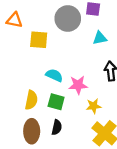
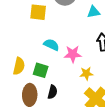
yellow semicircle: (31, 100) -> (19, 66), moved
green square: (56, 102) -> (41, 70), moved

